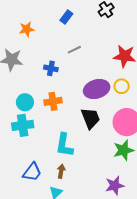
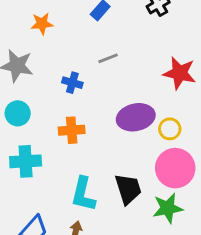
yellow circle: (122, 86) -> (170, 129), moved
cyan circle: (25, 102) -> (18, 113), moved
black trapezoid: (91, 118) -> (128, 189), moved

